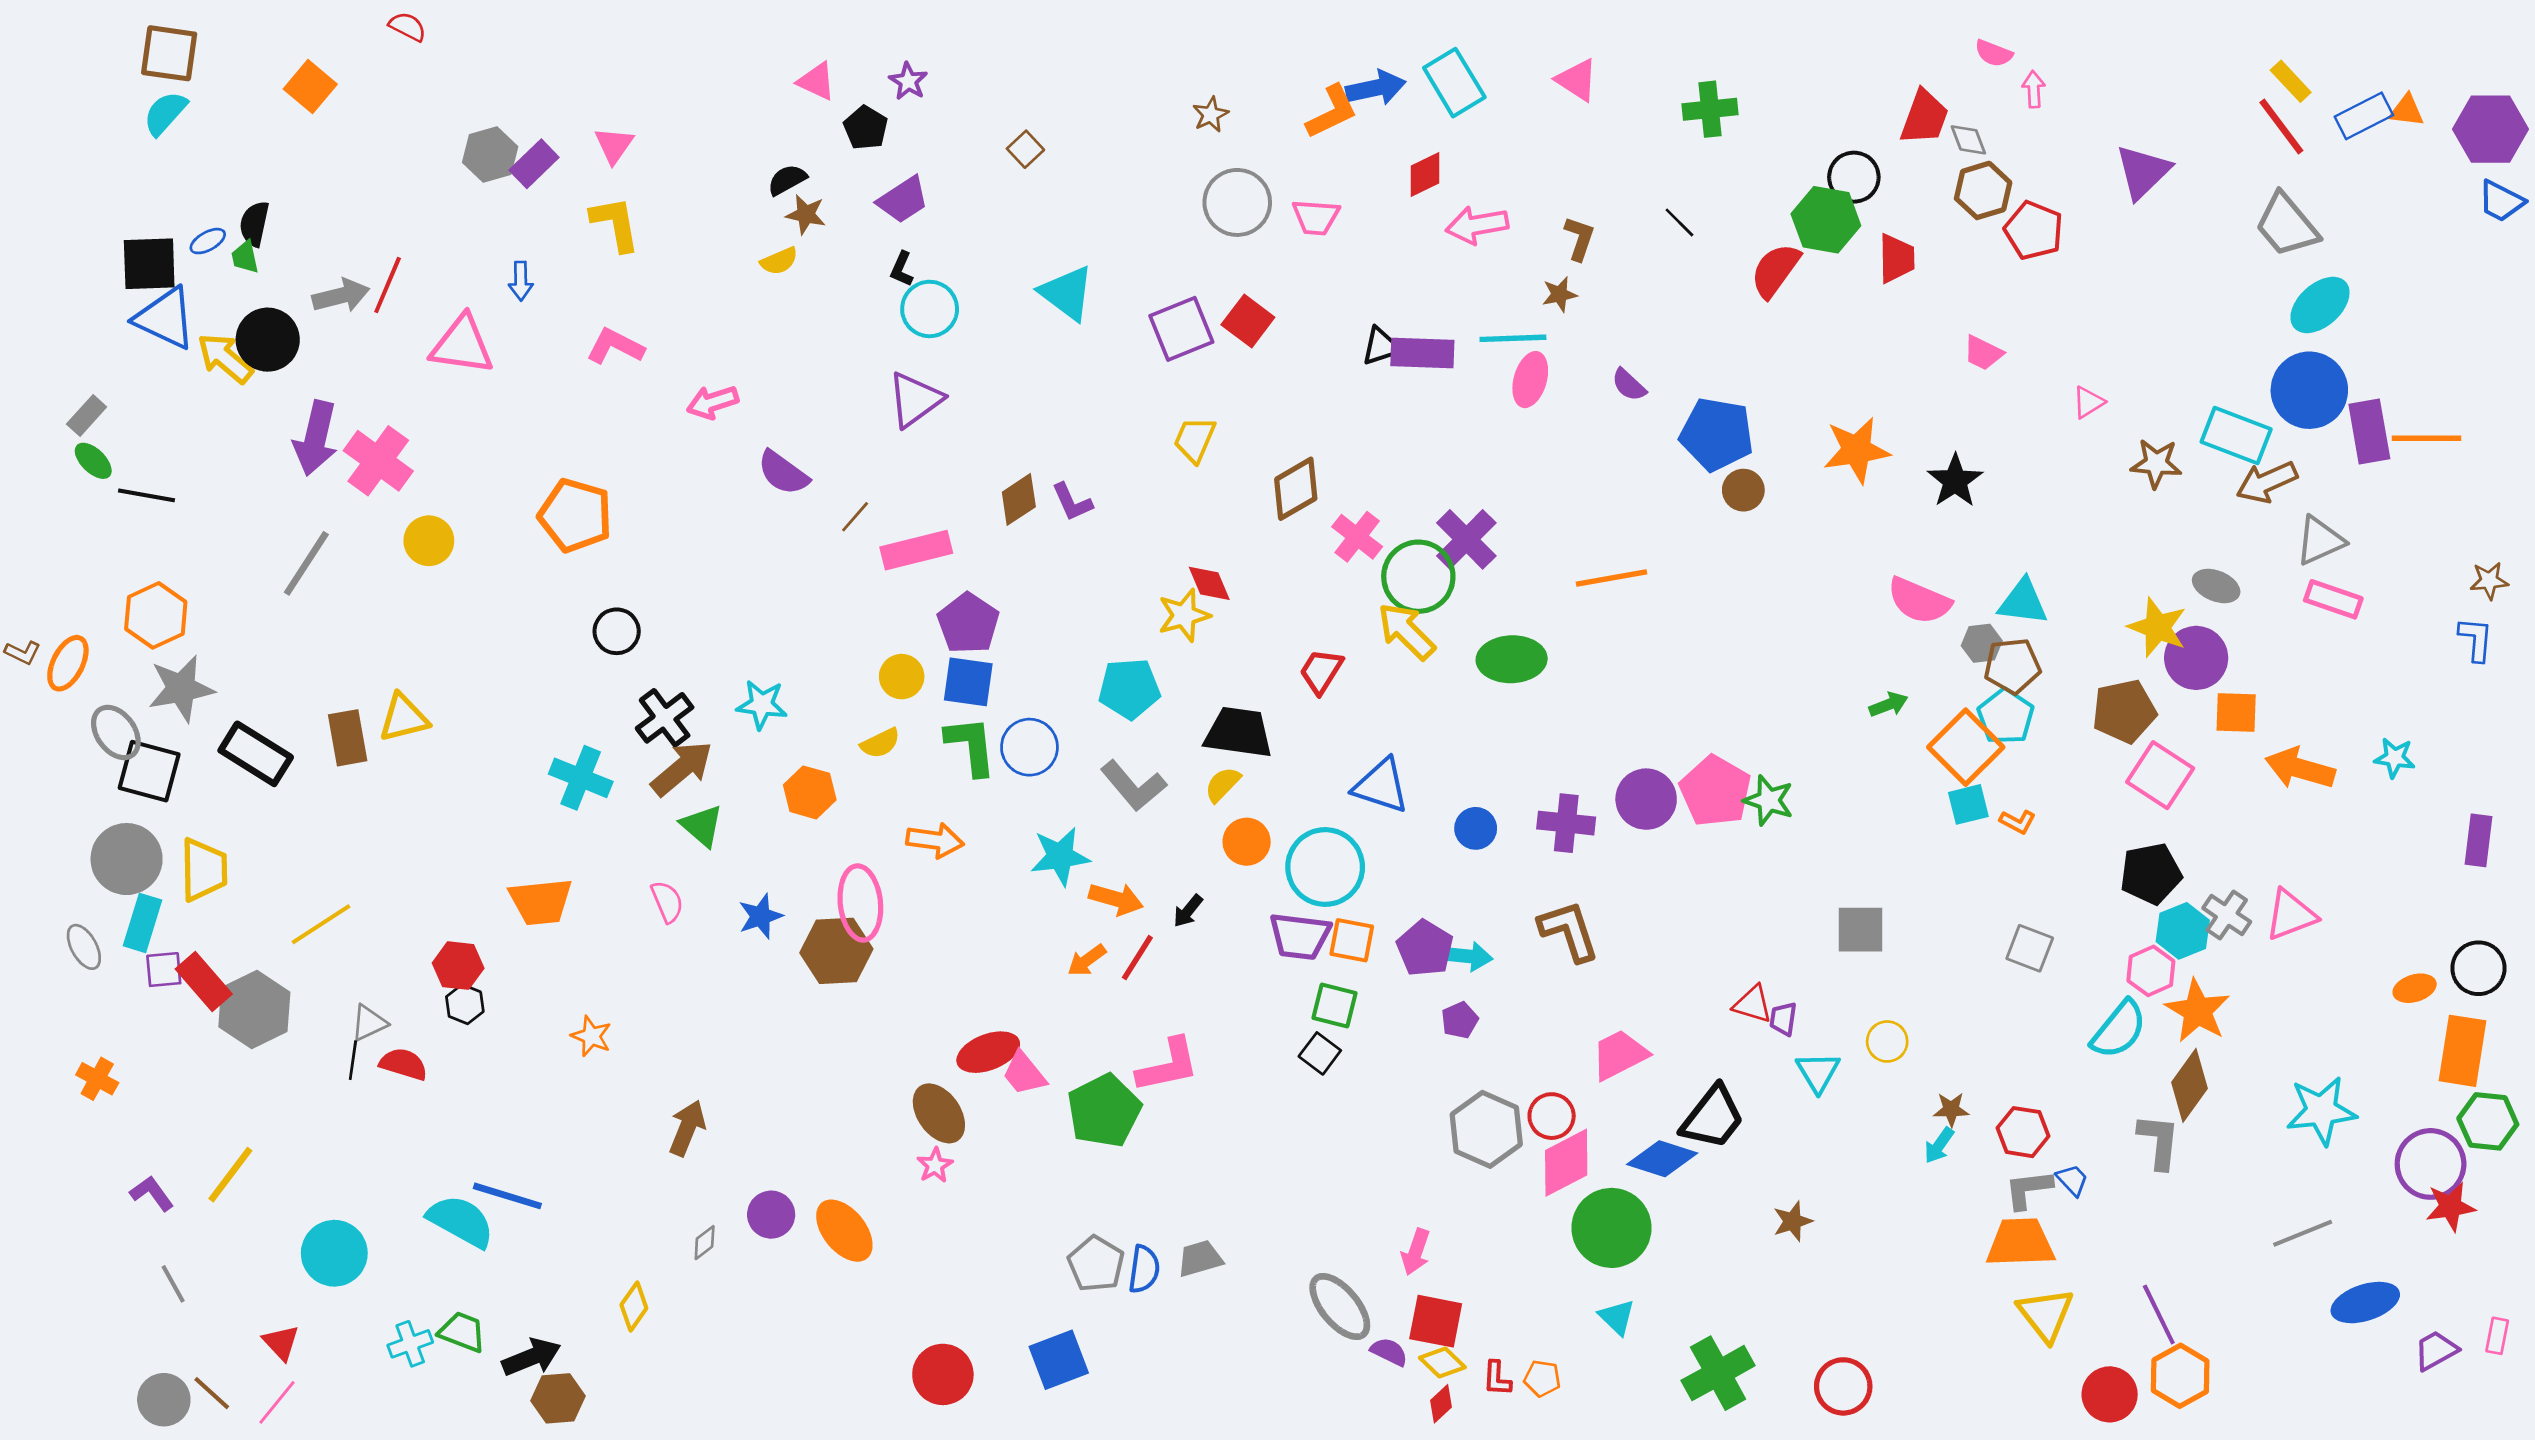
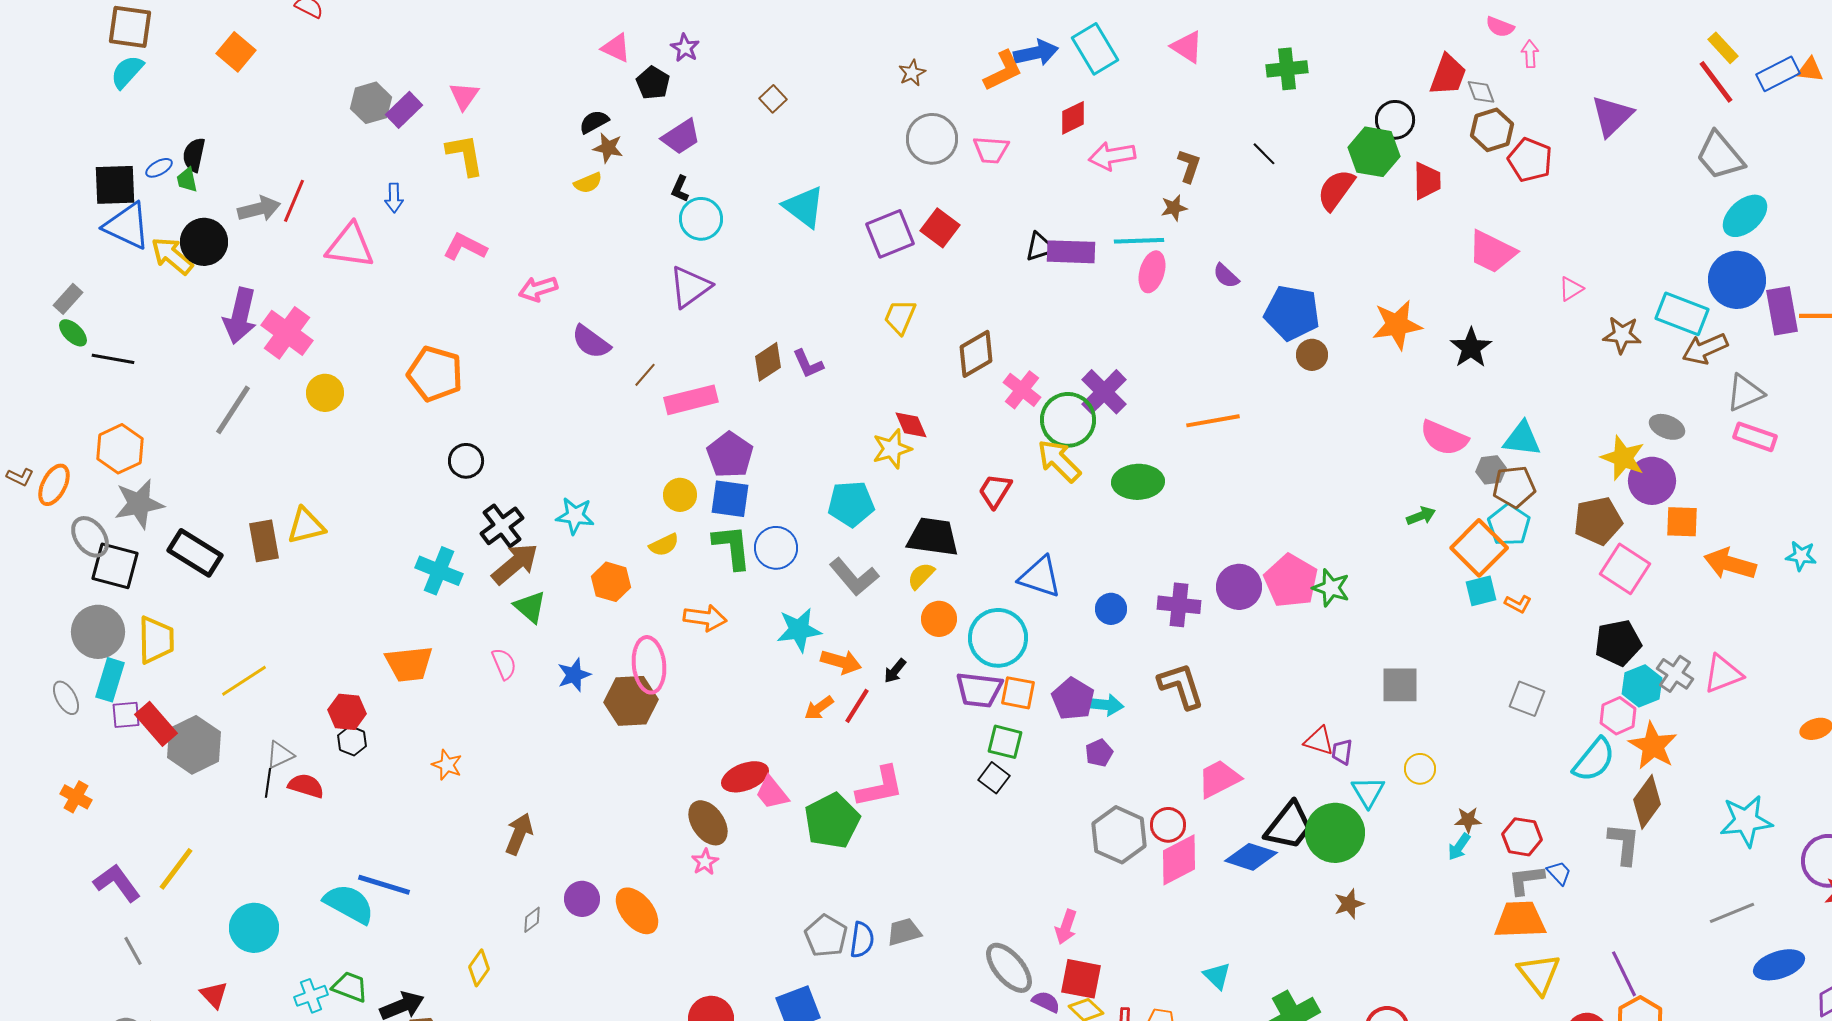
pink trapezoid: (1983, 353) -> (1492, 252), size x1.6
purple L-shape: (152, 1193) -> (117, 883), size x1.4
green circle: (1611, 1228) -> (1335, 833), moved

